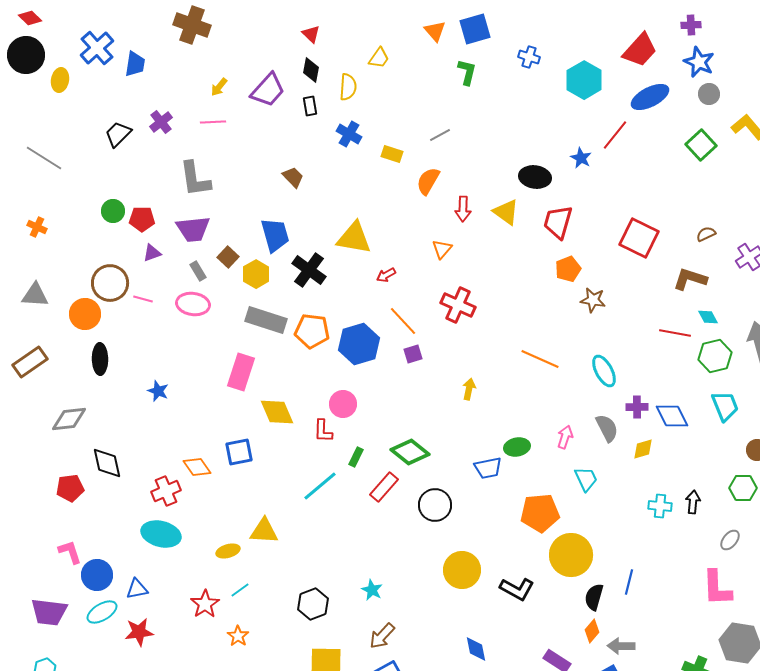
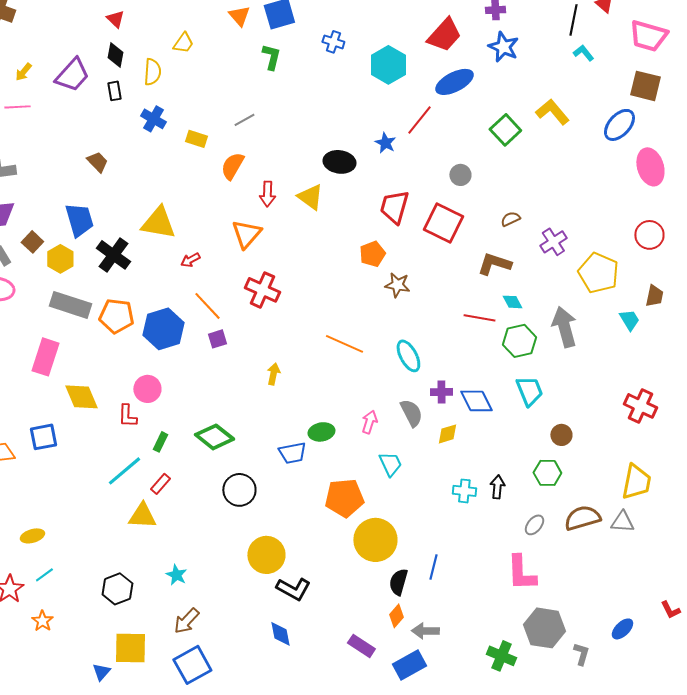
gray circle: (709, 94) -> (460, 175), moved
red trapezoid: (558, 222) -> (394, 207), moved
orange triangle: (442, 249) -> (246, 234), size x1.5
red rectangle: (384, 487) -> (160, 484), moved, size x0.7
yellow triangle: (264, 531) -> (142, 516), moved
black L-shape: (517, 589) -> (293, 589), moved

